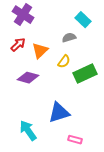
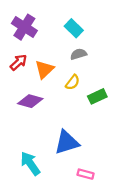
cyan rectangle: (83, 20) -> (74, 28), moved
green rectangle: (85, 74) -> (97, 96), size x0.7

